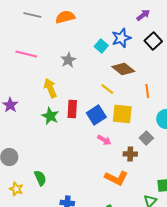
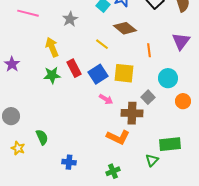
yellow line: (107, 89) -> (102, 44), moved
red rectangle: (72, 109) -> (74, 68), turned -30
green star: (50, 116) -> (52, 75), turned -30
brown cross: (130, 154) -> (132, 113), size x1.5

